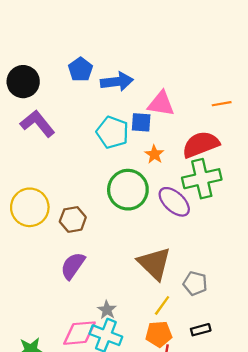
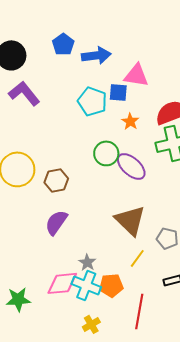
green circle: (128, 190) -> (106, 153), size x0.7
purple ellipse: (174, 202) -> (131, 166), moved
orange pentagon: (159, 334) -> (111, 285), moved

